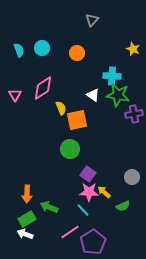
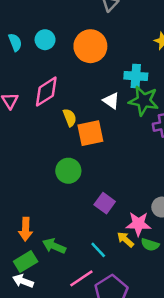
orange circle: (77, 53) -> (90, 46), size x1.6
green circle: (70, 149) -> (68, 171), moved
pink star: (89, 192) -> (138, 224), moved
yellow arrow: (104, 192) -> (125, 239), moved
green semicircle: (123, 206) -> (150, 245), turned 40

